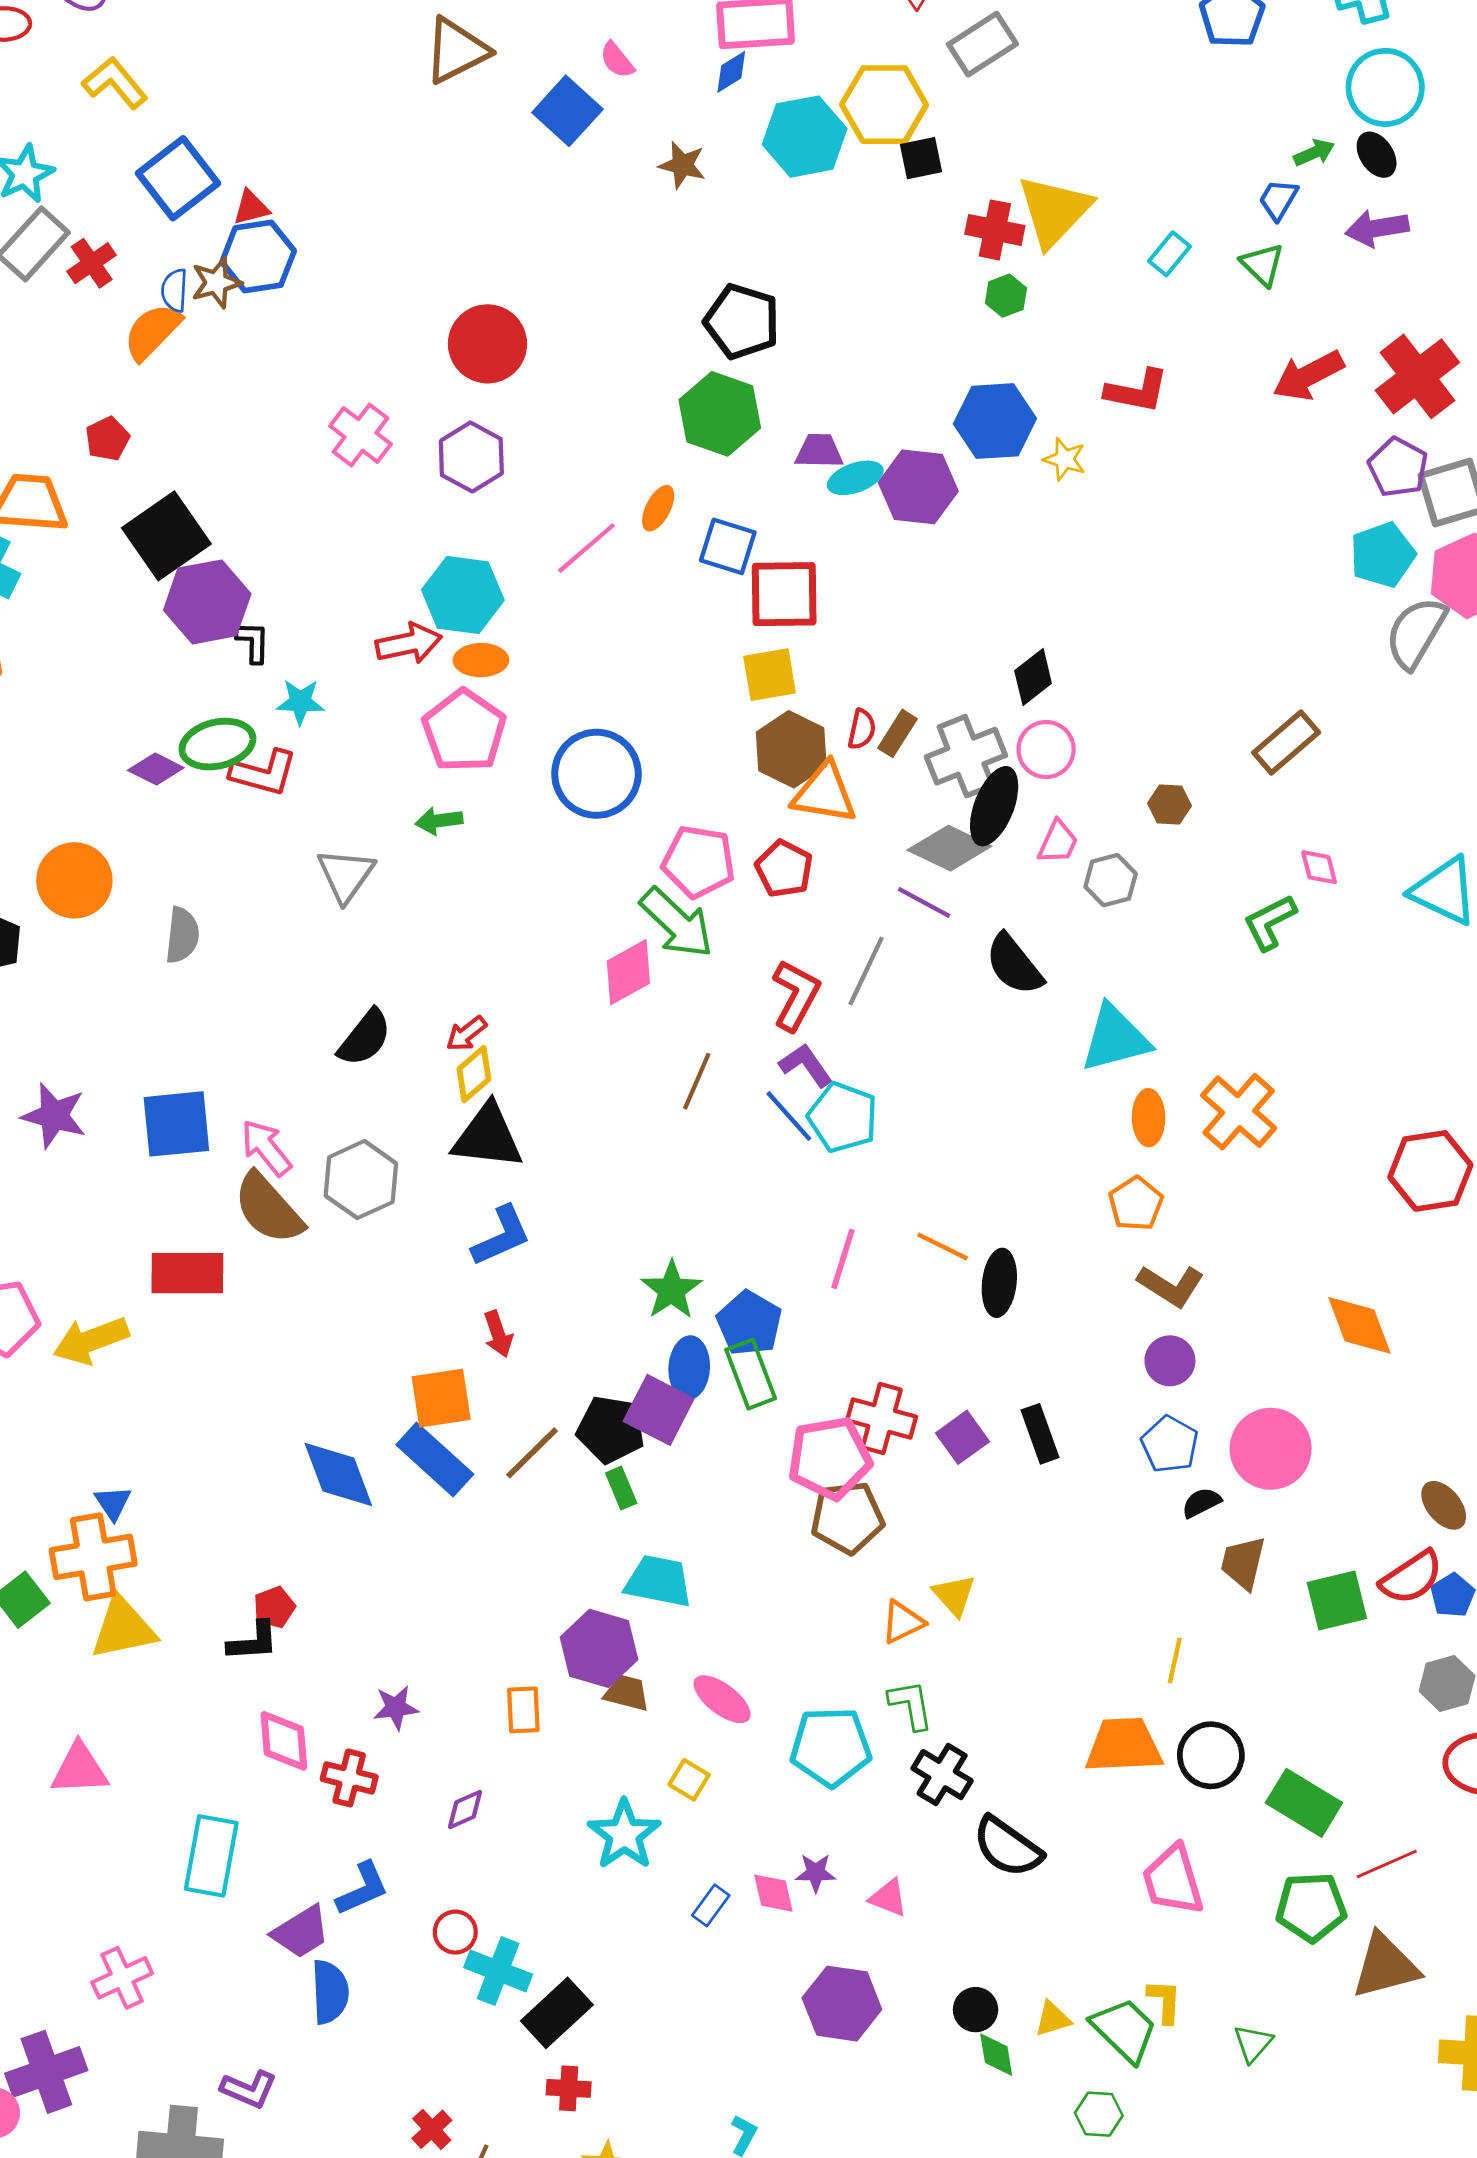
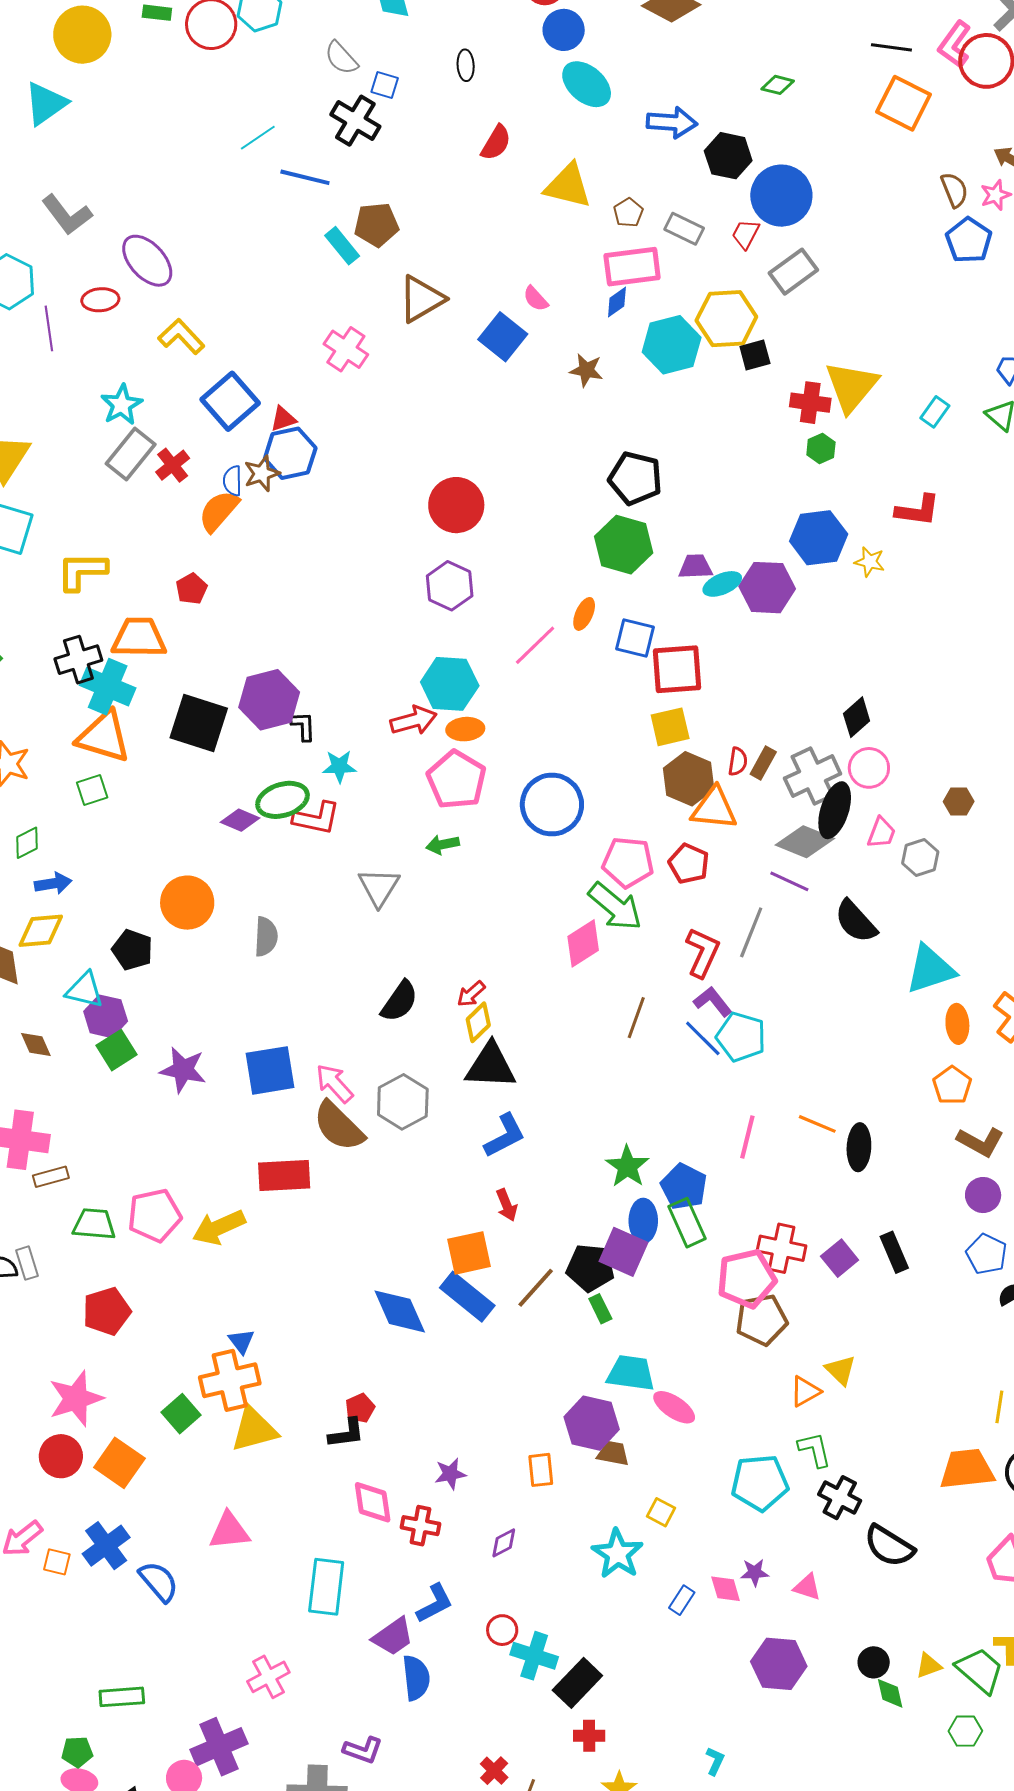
pink cross: (361, 435) -> (346, 349), moved
black square: (166, 536) -> (199, 723), moved, turned -34
pink ellipse: (722, 1699) -> (674, 1407), moved

